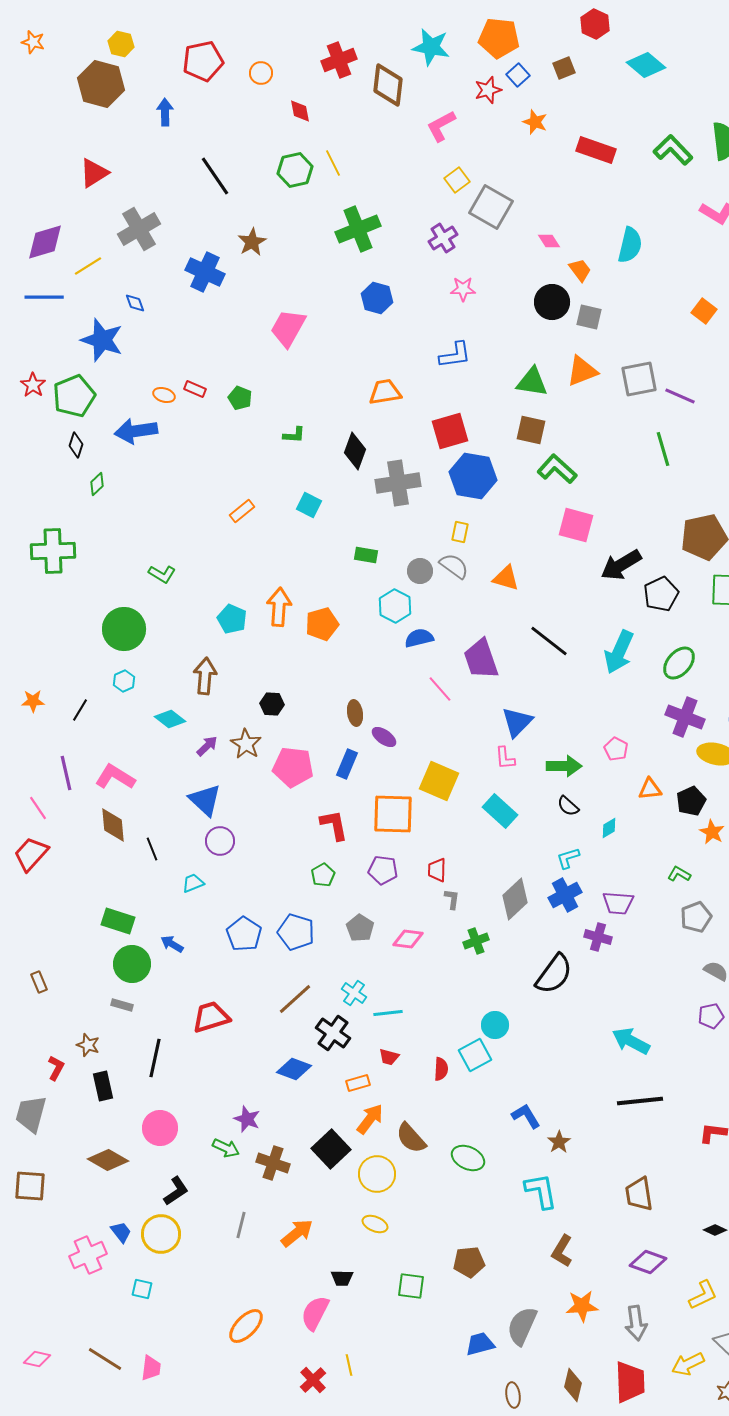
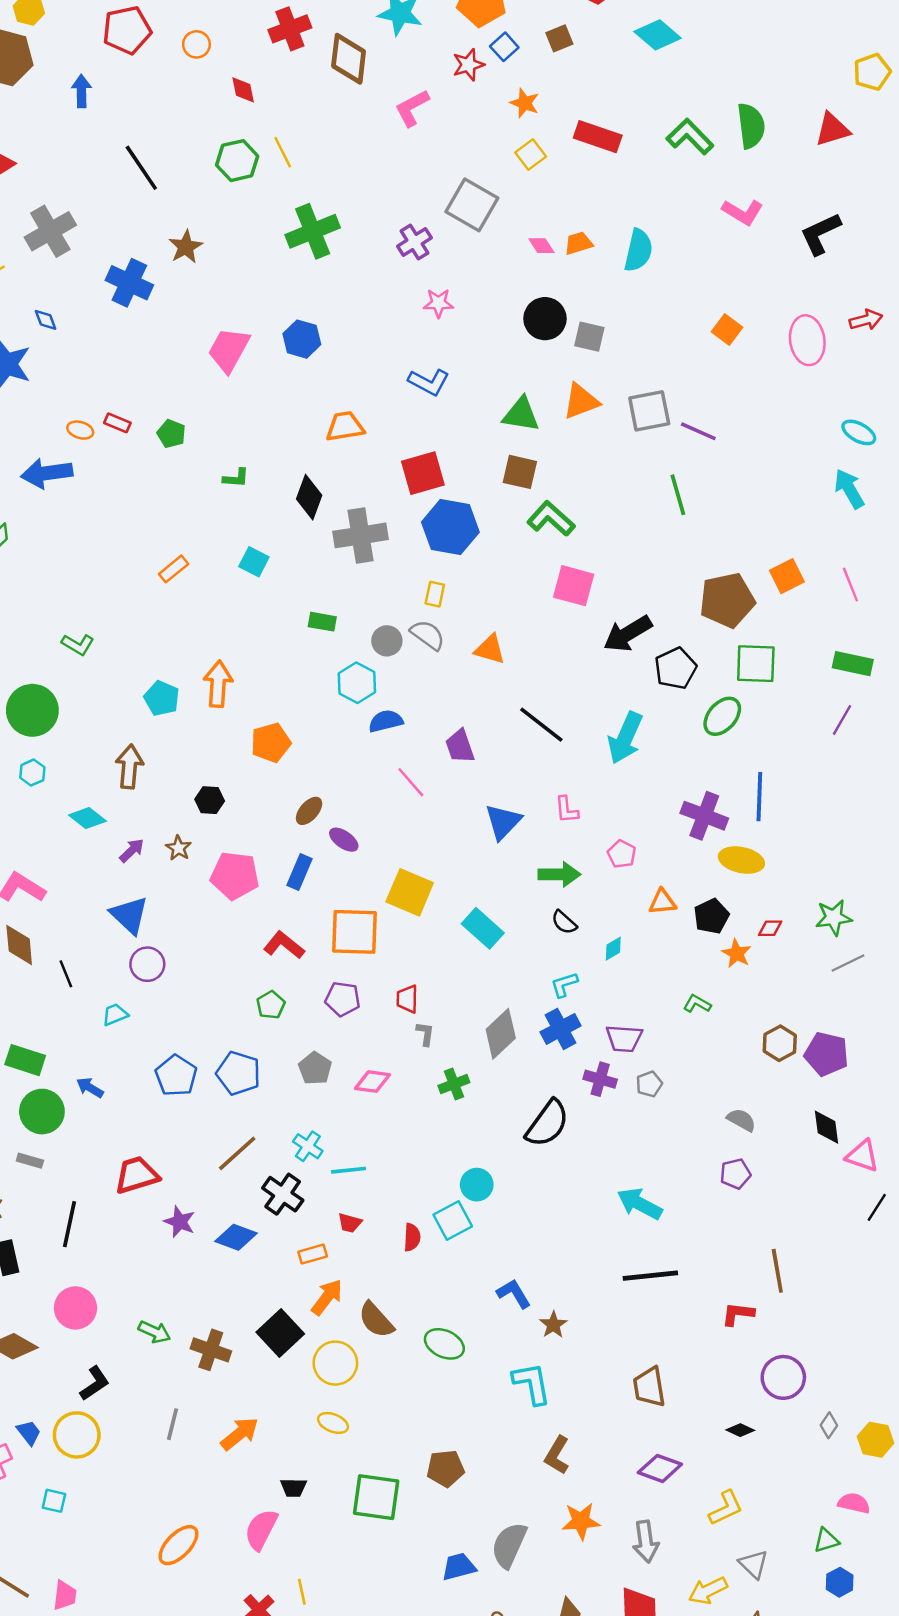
yellow square: (457, 180) -> (531, 155), moved
orange trapezoid: (580, 270) -> (579, 243), moved, turned -70
blue hexagon: (377, 298) -> (302, 339), moved
blue L-shape: (455, 355) -> (429, 382), turned 36
orange pentagon: (322, 624) -> (271, 743), moved
purple trapezoid: (481, 659) -> (460, 746), size x0.7
green ellipse: (679, 663) -> (722, 716), moved
brown ellipse: (355, 713) -> (309, 811), turned 50
brown star: (246, 744) -> (178, 848), size x0.7
pink L-shape: (505, 758) -> (567, 810), moved
red L-shape: (334, 825) -> (284, 945), turned -40
gray pentagon: (696, 917) -> (649, 1084), moved, size x0.7
purple star: (247, 1119) -> (180, 1222), moved
green square: (411, 1286) -> (376, 1497), size x1.5

